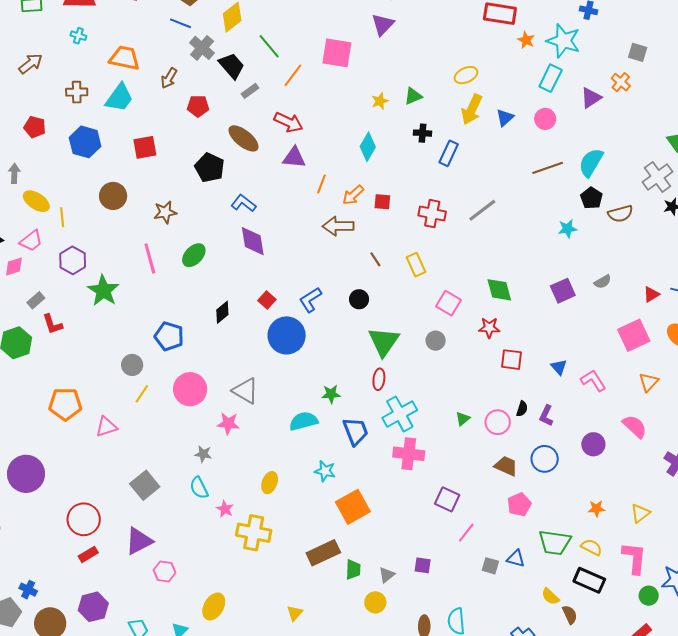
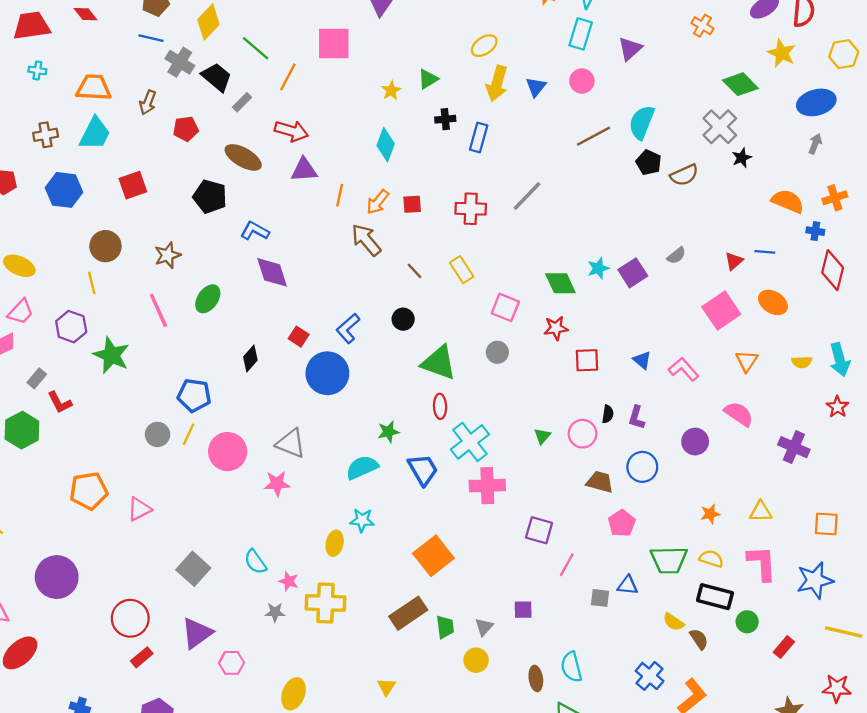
orange cross: (621, 82) -> (702, 26), moved
yellow line: (62, 217) -> (92, 283), moved
brown arrow: (338, 226) -> (366, 240), turned 60
cyan star: (567, 229) -> (598, 268), moved
green triangle: (384, 342) -> (439, 363), turned -36
yellow line: (142, 394) -> (189, 434), moved
gray star: (203, 454) -> (275, 612), moved
cyan star: (325, 471) -> (362, 520), moved
yellow triangle: (640, 513) -> (761, 511), turned 45
green circle: (649, 596) -> (747, 622), moved

